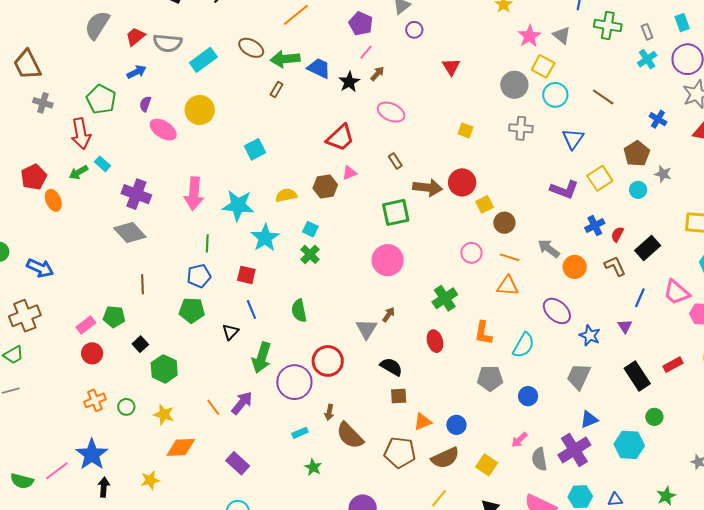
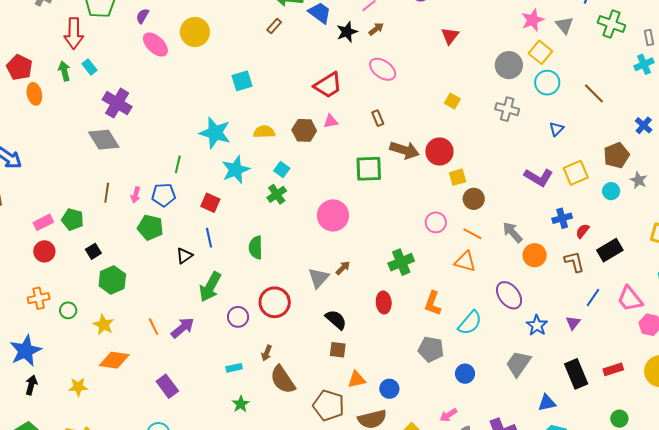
blue triangle: (573, 139) -> (556, 129), size x0.7
green arrow: (79, 172) -> (64, 71), turned 96
red pentagon: (34, 177) -> (19, 67), turned -30
pink arrow: (194, 194) -> (136, 195), moved, size x0.5
pink circle: (388, 260) -> (333, 215), moved
purple circle: (294, 382) -> (238, 317), size x0.6
green circle: (654, 417) -> (619, 419), moved
blue triangle: (589, 419) -> (547, 403), moved

